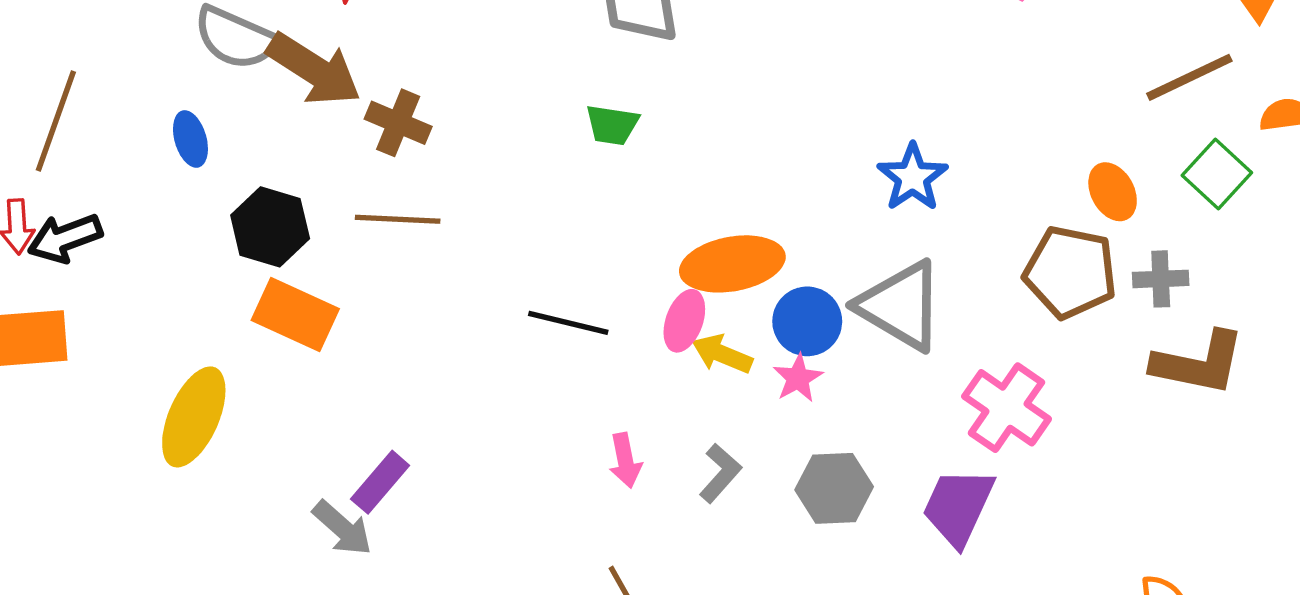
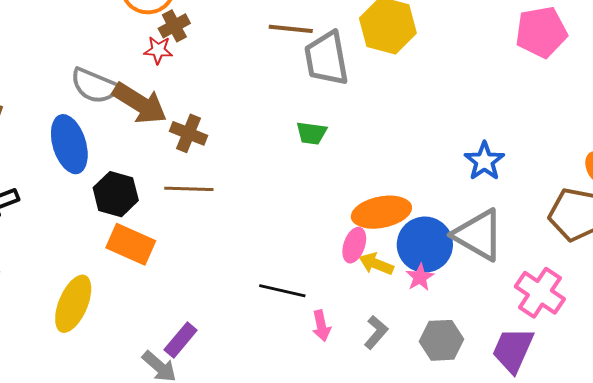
blue ellipse: (190, 139) -> (69, 144), size x1.8
blue circle: (807, 321) -> (425, 245), size x1.4
black line: (568, 323) -> (282, 291), moved

